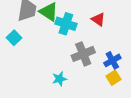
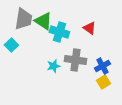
gray cross: (83, 54) -> (75, 60), turned 30
cyan star: (59, 79) -> (53, 66), moved

